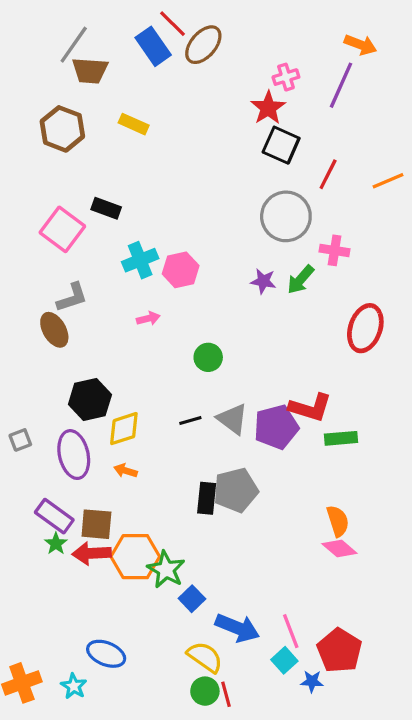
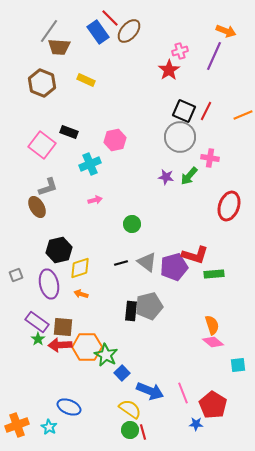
black square: (281, 145) -> (184, 111), moved
pink hexagon: (181, 270) -> (115, 140), moved
cyan square: (284, 660) -> (238, 365), moved, turned 35

